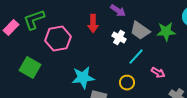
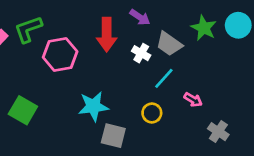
red arrow: (93, 24) -> (107, 35), size x1.4
green star: (166, 32) -> (204, 28), moved, turned 30
green square: (30, 68) -> (23, 110), moved

